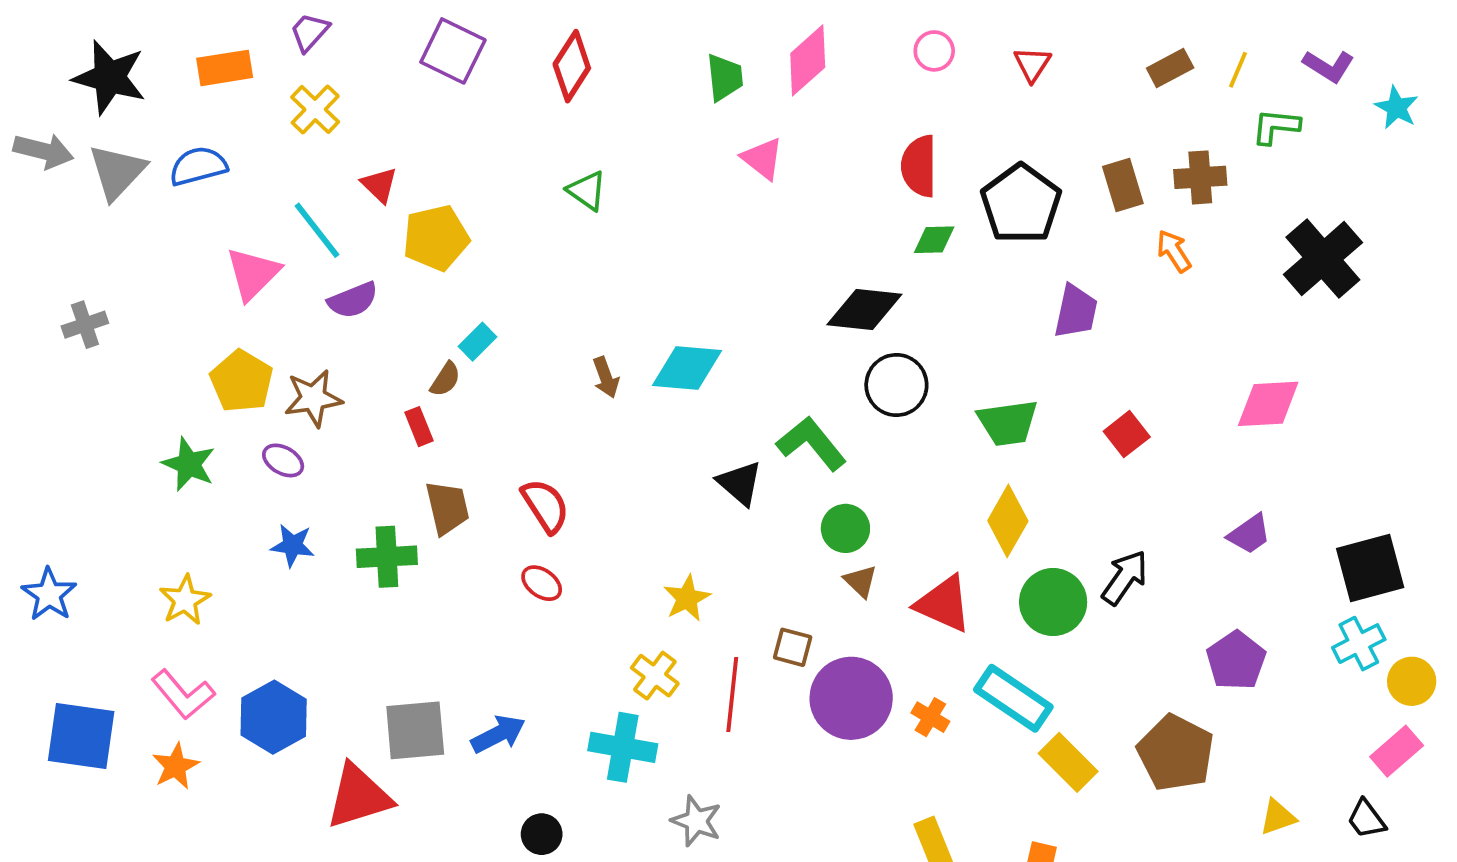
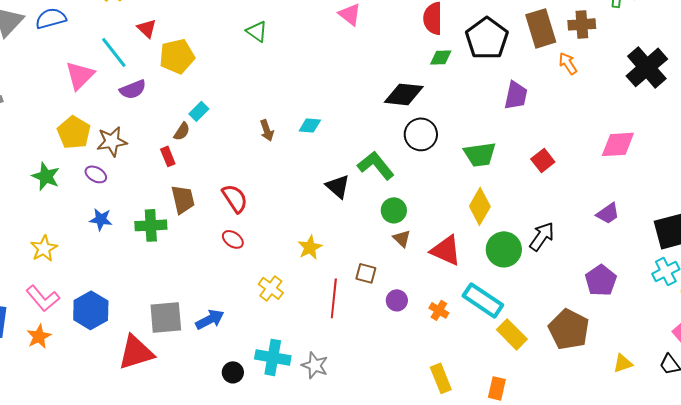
brown rectangle: (1123, 185) -> (541, 28), size x1.4
cyan diamond: (687, 368) -> (310, 125), size x0.6
yellow cross: (655, 676) -> (271, 288), moved
purple circle: (851, 698) -> (397, 300), size x0.5
cyan cross: (623, 747) -> (273, 357), moved

